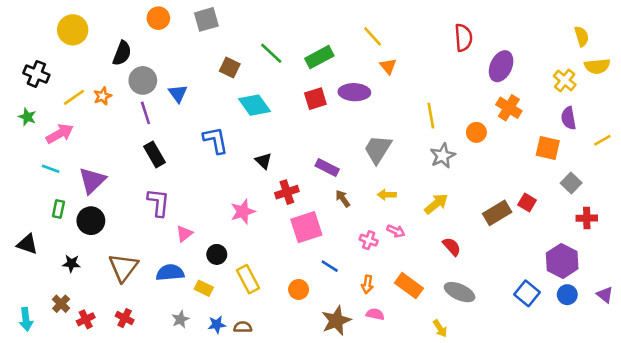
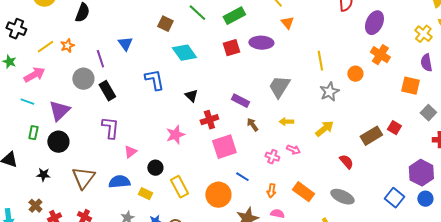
gray circle: (143, 80) -> (83, 79), moved
red semicircle: (452, 247) -> (346, 162), moved
orange circle: (299, 289) -> (218, 195), size x1.6

